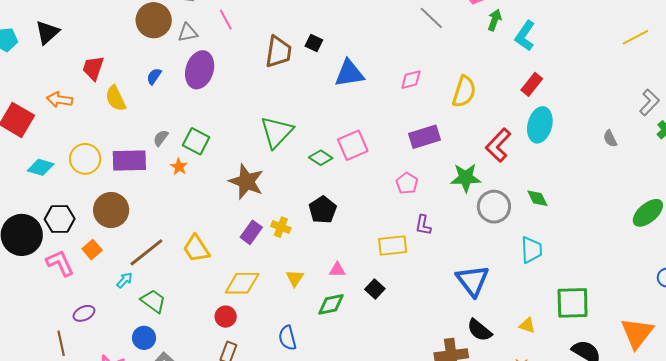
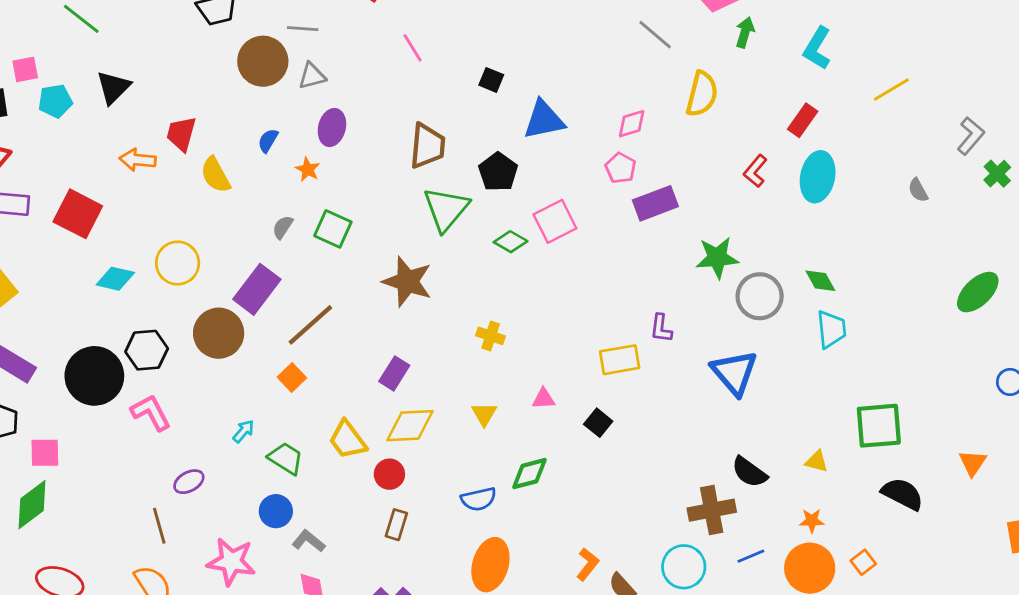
pink line: (226, 20) -> (413, 48), moved
cyan L-shape: (525, 36) -> (817, 48), moved
yellow line: (635, 37) -> (891, 89), moved
brown trapezoid: (278, 52) -> (427, 146), moved
purple ellipse: (200, 70) -> (332, 128), size x0.7
yellow semicircle: (464, 92) -> (702, 94), moved
orange arrow: (59, 100) -> (138, 160), moved
red L-shape: (498, 145) -> (755, 171), moved, size x0.7
purple rectangle: (129, 160) -> (257, 289), moved, turned -48
orange star: (179, 167) -> (308, 169), moved
pink pentagon: (407, 183) -> (621, 168), moved
black pentagon: (323, 210) -> (498, 172), moved
yellow cross: (281, 227) -> (491, 336), moved
purple rectangle: (251, 232) -> (394, 373), moved
yellow trapezoid: (196, 249) -> (348, 440), moved
orange square: (92, 250) -> (292, 377), moved
cyan trapezoid: (531, 250) -> (831, 329), moved
brown line: (146, 252) -> (310, 325), moved
blue triangle: (473, 280) -> (734, 373), moved
green diamond: (331, 304) -> (529, 474), moved
orange triangle: (637, 333) -> (973, 463), size x0.6
blue semicircle: (287, 338) -> (479, 499), turned -85

